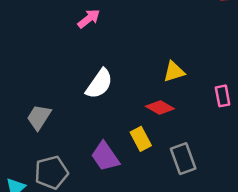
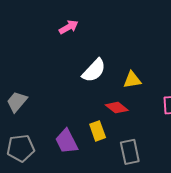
white semicircle: (99, 84) -> (94, 70), moved

